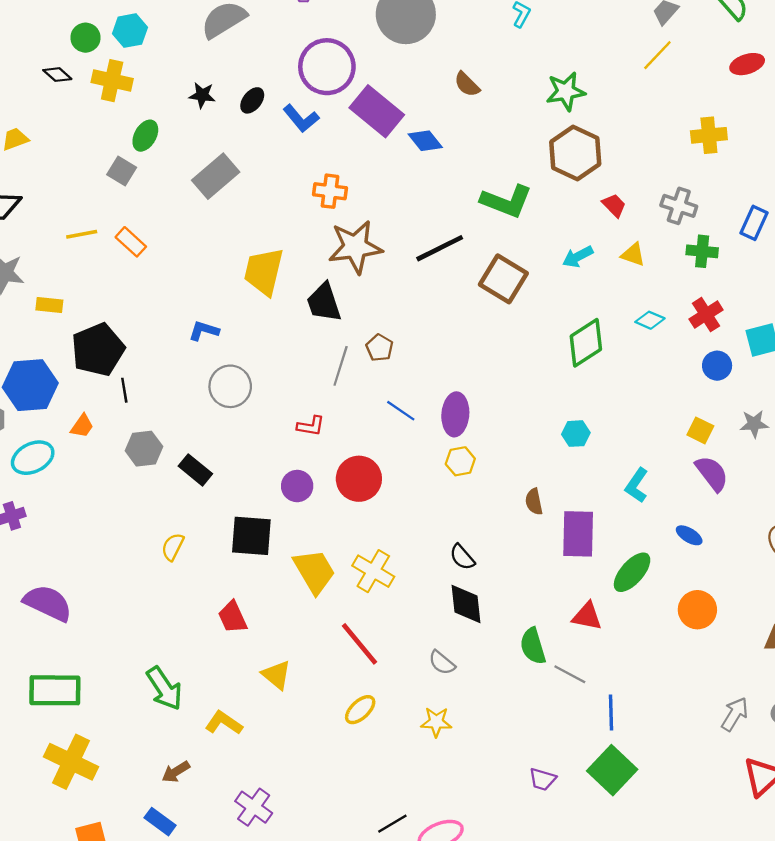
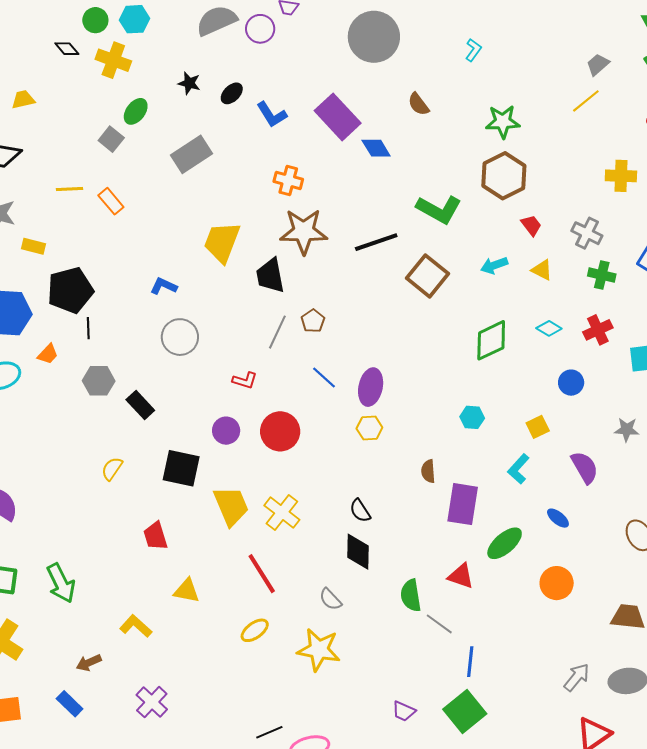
purple circle: (327, 67) -> (260, 29), moved, size x0.6
blue circle: (717, 366) -> (571, 383), moved
yellow square: (700, 430) -> (538, 427), moved, turned 30
yellow triangle: (277, 675) -> (187, 591), turned -36
green arrow: (164, 688) -> (61, 583), moved
yellow star: (436, 722) -> (319, 650), size x1.6

